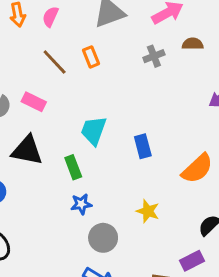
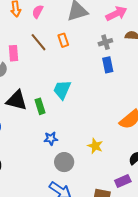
pink rectangle: (34, 102) -> (13, 53), moved, turned 56
blue rectangle: (143, 146) -> (108, 65), moved
green rectangle: (73, 167) -> (40, 106), moved

